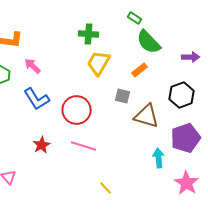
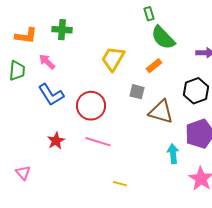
green rectangle: (135, 18) -> (149, 14), turned 40
green cross: (89, 34) -> (62, 30), moved
yellow line: (106, 188) -> (120, 184), turned -32

